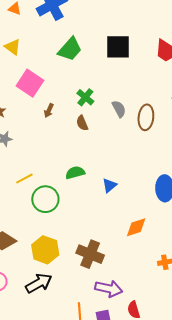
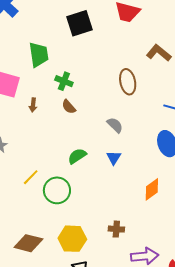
green trapezoid: (70, 49) -> (39, 55), moved, turned -32
gray semicircle: (119, 109) -> (115, 125), moved
brown cross: (90, 254) -> (116, 229), size x0.6

